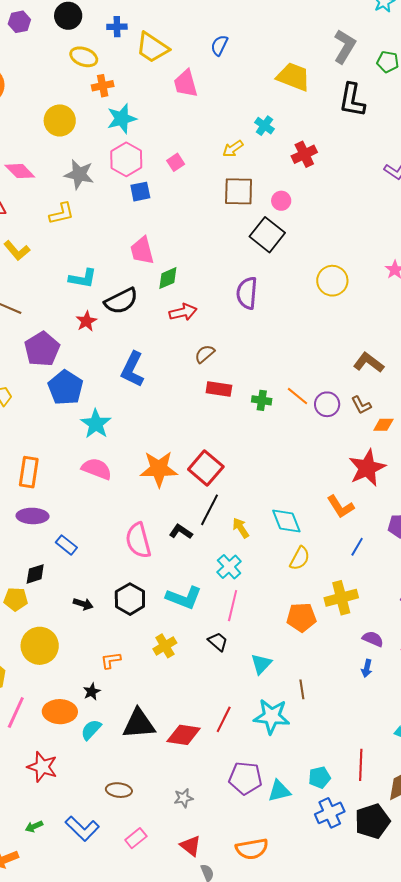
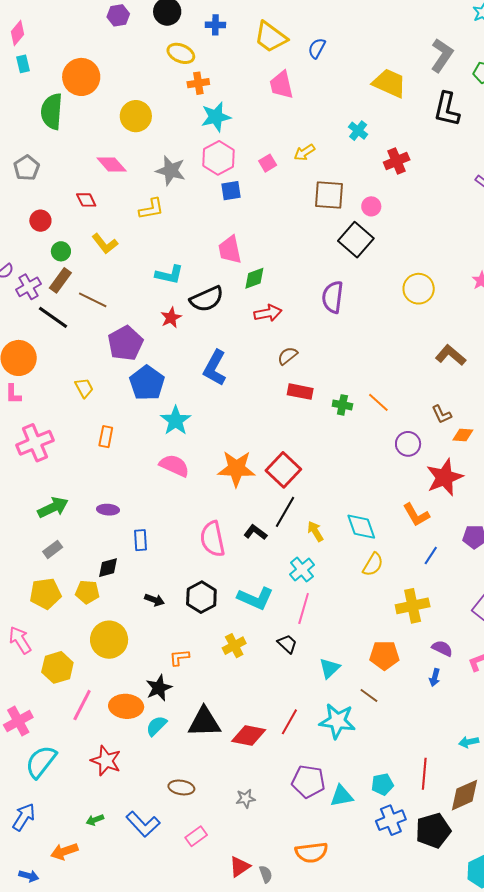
yellow trapezoid: (152, 48) -> (271, 37), moved
yellow circle: (60, 120) -> (136, 116), moved
yellow arrow: (233, 149) -> (304, 152), moved
brown L-shape: (369, 363) -> (451, 355), moved
purple circle: (327, 404) -> (408, 444), moved
orange rectangle: (29, 472) -> (106, 437), moved, size x0.7
purple ellipse: (33, 516) -> (108, 510), size x0.7
blue rectangle: (66, 545) -> (140, 540), turned 45
orange pentagon: (301, 617) -> (384, 655), moved
brown line: (302, 689) -> (369, 696), turned -48
black star: (92, 692) -> (159, 688), size x1.5
red triangle: (191, 846) -> (240, 867), moved, turned 45

